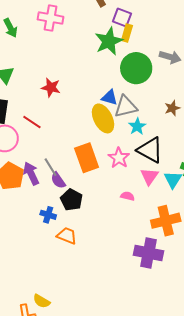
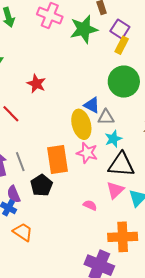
green star: (109, 41) -> (84, 29), moved
gray triangle: (126, 107) -> (106, 117), size x0.7
black triangle: (150, 150) -> (121, 165), turned -36
pink star: (119, 158) -> (87, 153), moved, turned -30
purple semicircle: (58, 180) -> (14, 194), moved
black pentagon: (72, 200) -> (41, 185), moved

